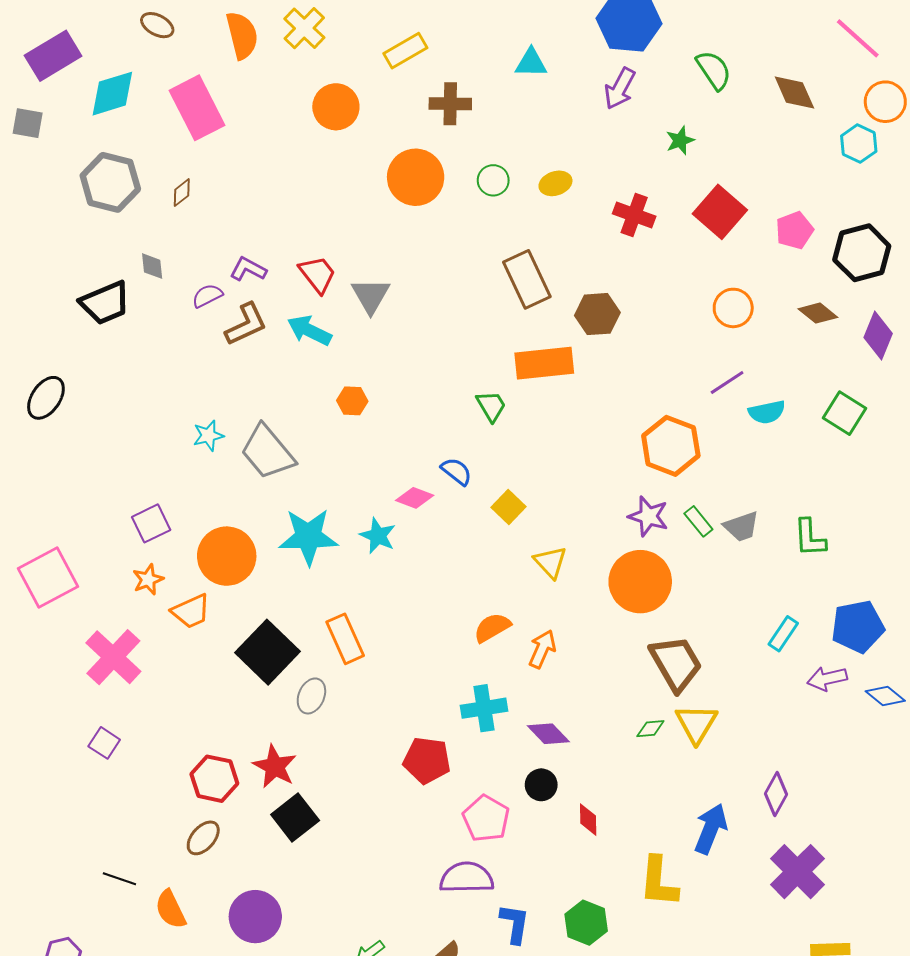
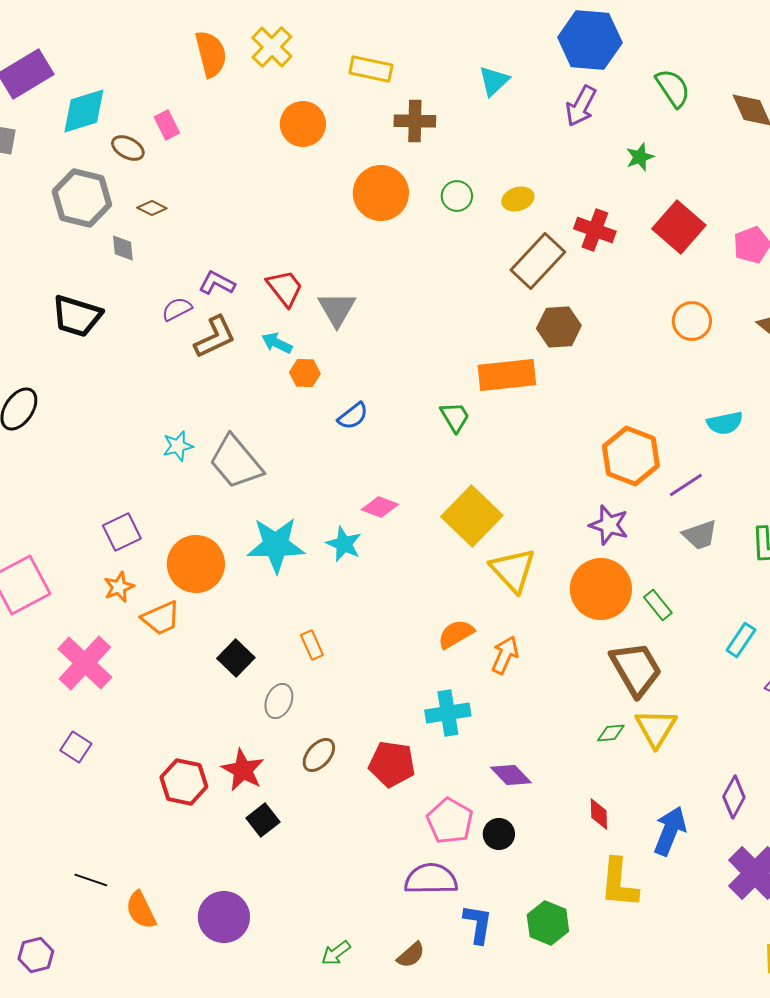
brown ellipse: (157, 25) -> (128, 148), moved
yellow rectangle: (405, 51) -> (371, 69), turned 42
cyan triangle: (531, 63) -> (494, 81), turned -44
pink rectangle: (197, 108) -> (167, 125), size x0.5
brown diamond: (182, 193) -> (152, 208), turned 64
gray diamond: (152, 266) -> (123, 248), moved
brown rectangle: (527, 279) -> (538, 261), moved, turned 68
black trapezoid: (105, 303) -> (77, 316), turned 40
cyan arrow: (309, 330) -> (277, 343), size x0.7
purple line: (727, 382) -> (686, 485), moved
orange hexagon: (352, 401) -> (305, 373), moved
blue semicircle: (456, 471) -> (353, 416), moved, turned 104
yellow square: (509, 507) -> (472, 516), size x1.8
green rectangle: (698, 521) -> (658, 605), moved
yellow triangle: (550, 562) -> (513, 570), size x1.4
orange rectangle: (345, 639) -> (312, 645), size x0.6
black square: (268, 652) -> (236, 658), size x0.6
purple diamond: (548, 734) -> (511, 775), moved
black circle: (541, 785) -> (499, 834), moved
black square: (295, 817) -> (263, 820), size x0.7
red diamond: (588, 820) -> (599, 814), moved
brown ellipse: (203, 838) -> (319, 755), moved

